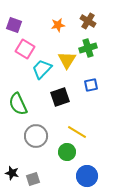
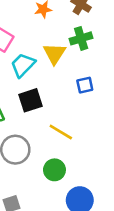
black square: (60, 97) -> (30, 100), moved
yellow line: (77, 132) -> (61, 132), moved

